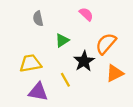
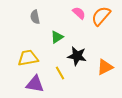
orange semicircle: (106, 44) -> (101, 16), moved
black star: (84, 61) -> (77, 56), turned -30

